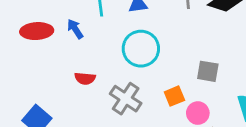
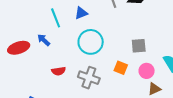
orange square: (174, 96) -> (121, 68), turned -32
pink circle: (198, 113) -> (147, 71), moved

